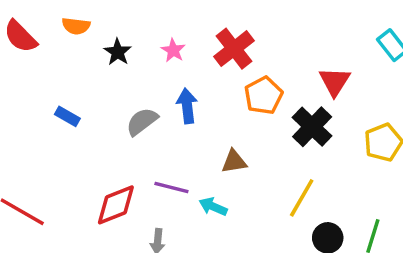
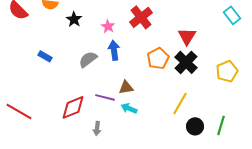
pink star: (173, 50) -> (108, 26), moved
red triangle: (335, 82) -> (187, 36), moved
orange pentagon: (263, 95) -> (158, 58), moved
brown triangle: (234, 161) -> (126, 87), moved

